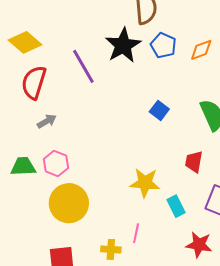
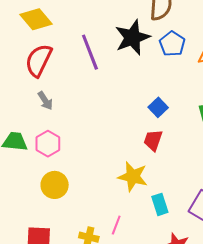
gray arrow: (47, 121) -> (45, 101), turned 78
red trapezoid: (194, 162) -> (153, 140), moved
yellow circle: (69, 203) -> (55, 185), size x0.7

